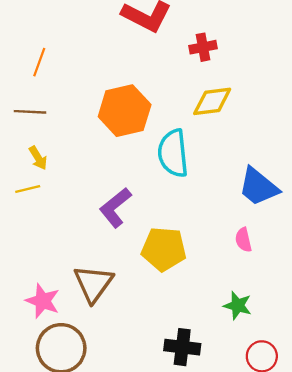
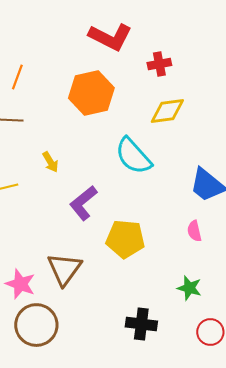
orange hexagon: (125, 111) -> (91, 93), moved
cyan semicircle: (173, 153) -> (133, 156), turned -36
yellow arrow: (38, 158) -> (50, 162), moved

